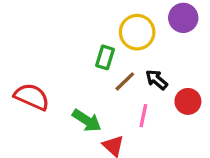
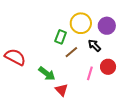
purple circle: (183, 18) -> (107, 26), moved
black arrow: (157, 80) -> (94, 46), moved
pink line: (143, 116) -> (90, 73), moved

